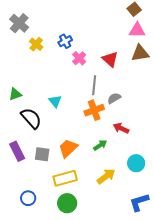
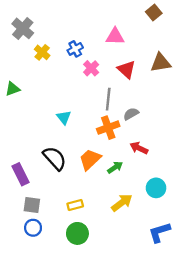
pink triangle: (137, 30) -> (115, 36), moved
green triangle: (15, 94) -> (13, 89), moved
black semicircle: (31, 118) -> (55, 158), moved
orange trapezoid: (68, 148) -> (90, 159), moved
gray square: (42, 154) -> (32, 205), moved
yellow rectangle: (65, 178) -> (75, 205), size x0.6

